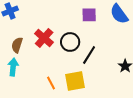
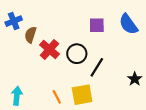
brown semicircle: (17, 45) -> (31, 35), moved
cyan arrow: (13, 67) -> (17, 96), moved

